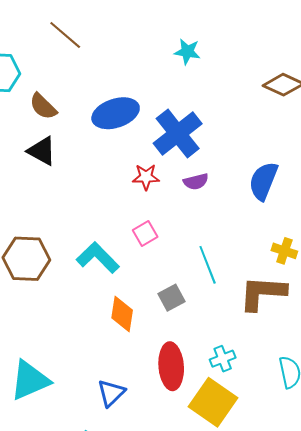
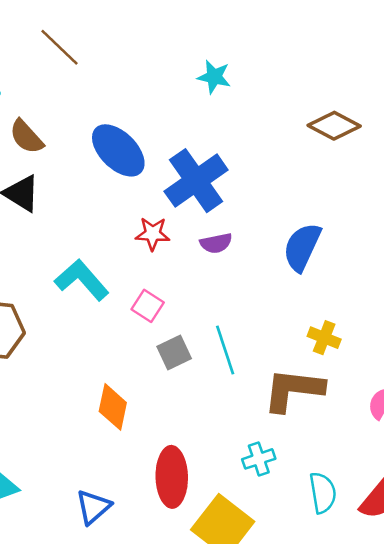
blue ellipse: (116, 113) -> (118, 150), turned 60
pink square: (145, 233) -> (148, 306), turned -30
cyan L-shape: (98, 258) -> (82, 280), moved
gray square: (171, 298) -> (174, 353), moved
cyan cross: (223, 359) -> (259, 459), moved

